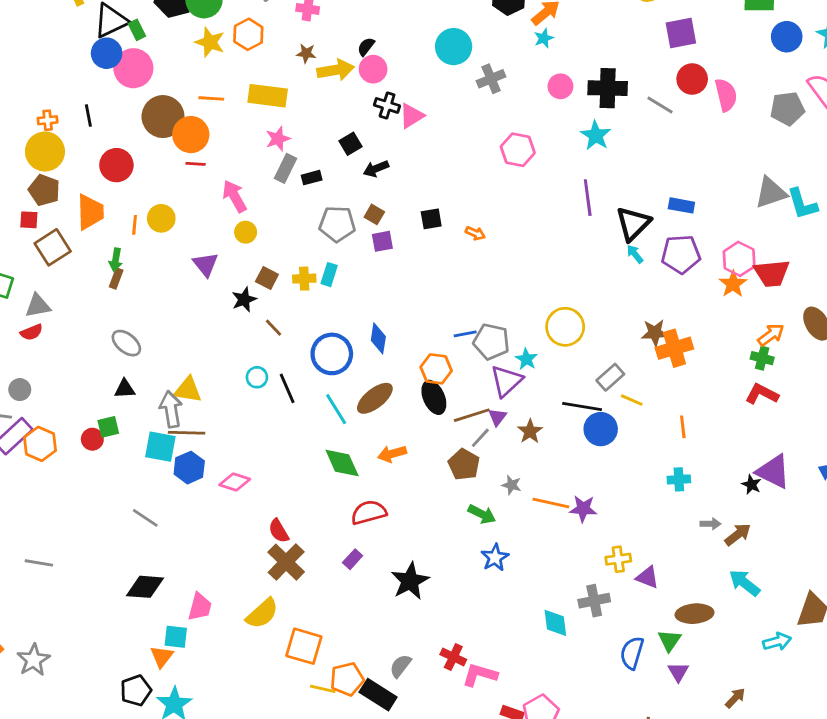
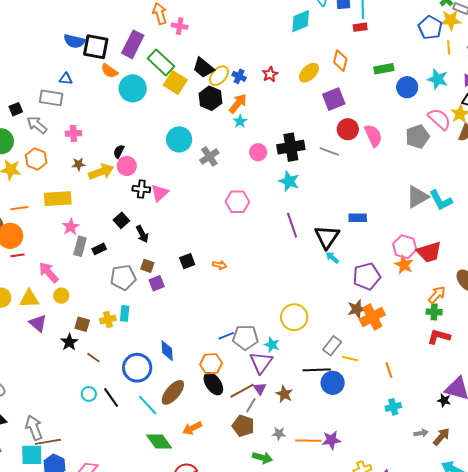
black arrow: (376, 169) -> (142, 234), turned -84
purple pentagon: (681, 254) -> (367, 276), moved
yellow triangle: (188, 390) -> (29, 299), moved

